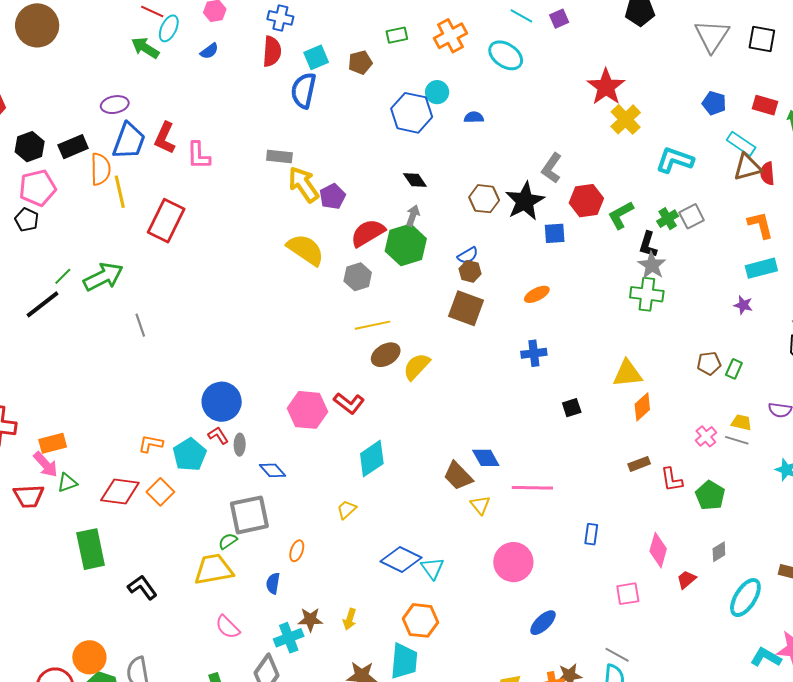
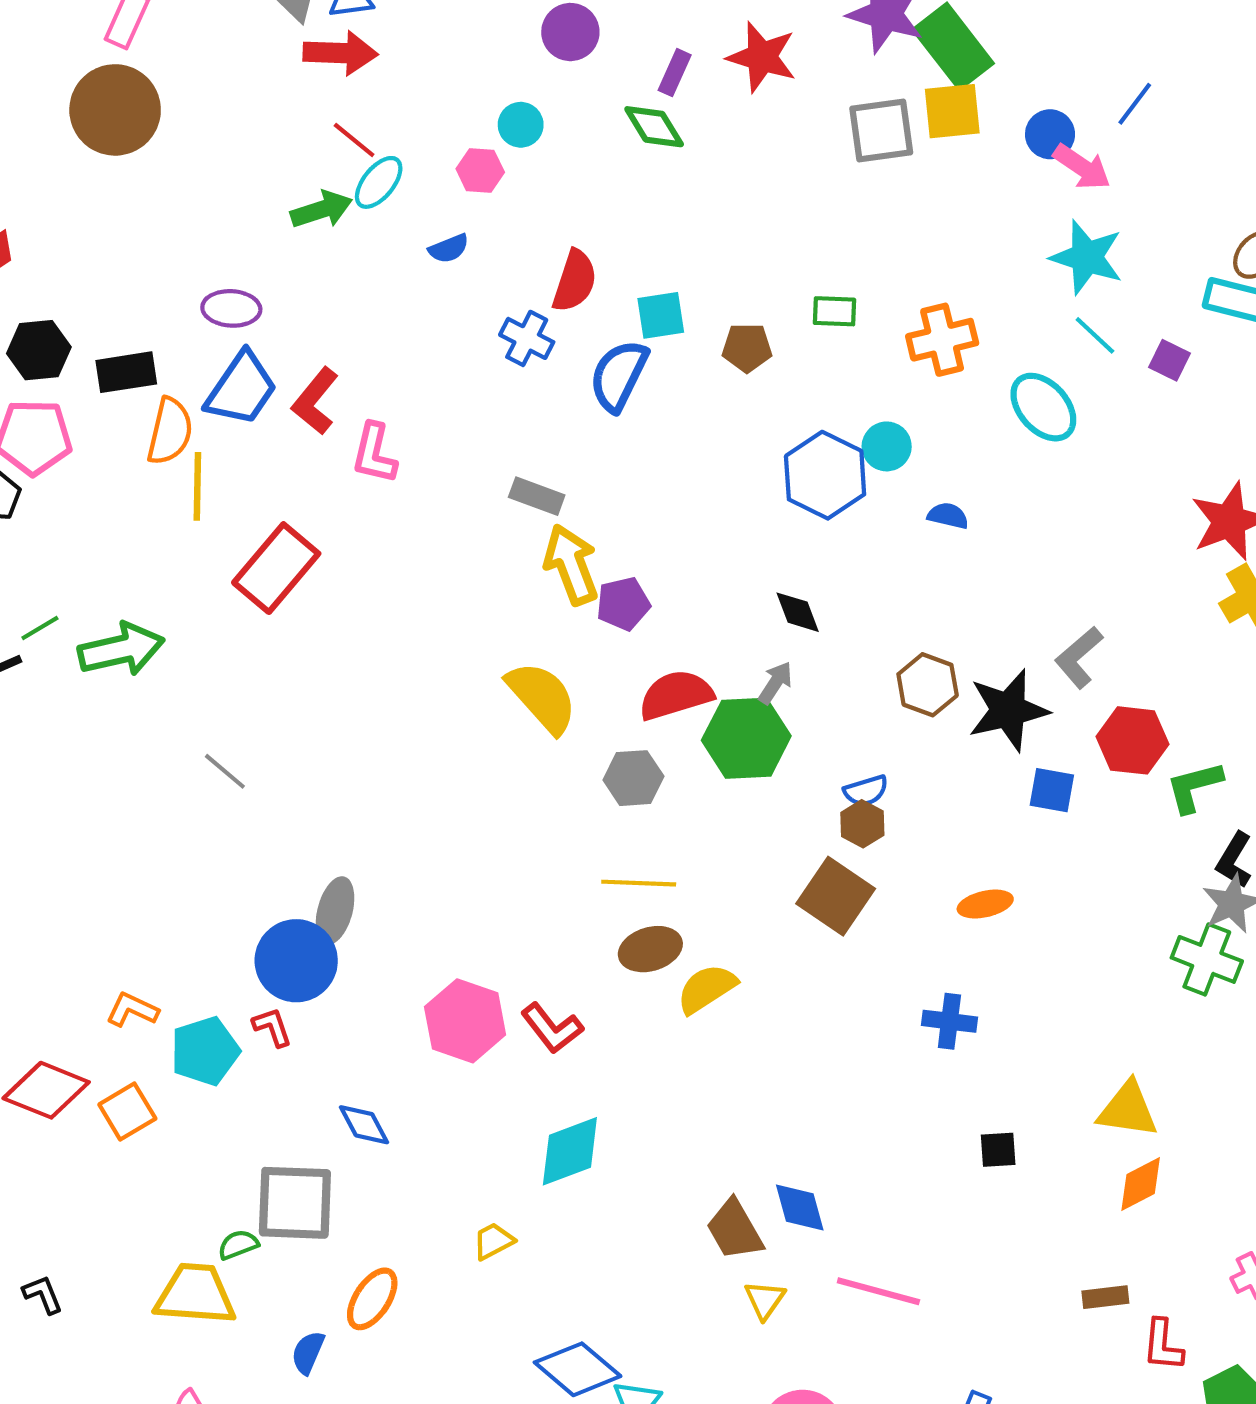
blue cross: (280, 18) -> (527, 338), moved
purple square: (559, 19) -> (1170, 360), turned 36
green arrow: (145, 48) -> (321, 210), turned 116
gray line: (140, 325) -> (225, 771), moved, turned -45
gray ellipse: (240, 445) -> (335, 911), moved, size x1.4
orange ellipse: (297, 551) -> (372, 1299), size x1.4
black L-shape: (142, 587) -> (43, 1294), size x0.7

